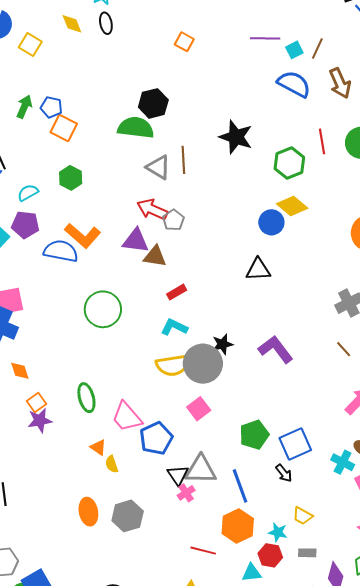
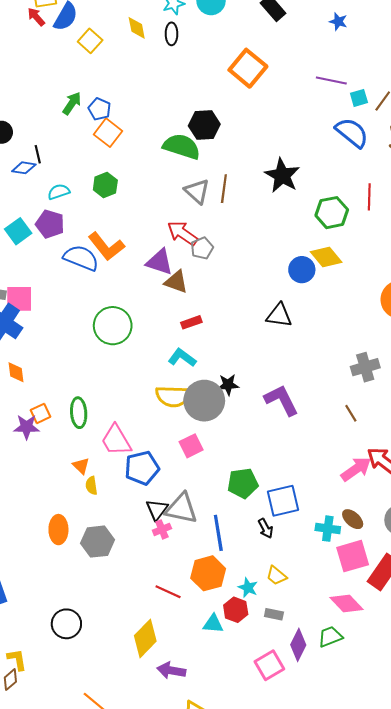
orange square: (184, 42) -> (248, 68), size x1.8
orange square: (37, 402) -> (40, 413), moved
cyan cross: (343, 462) -> (328, 529), turned -30

